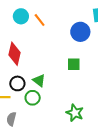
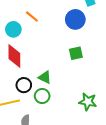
cyan circle: (21, 16) -> (13, 29), moved

